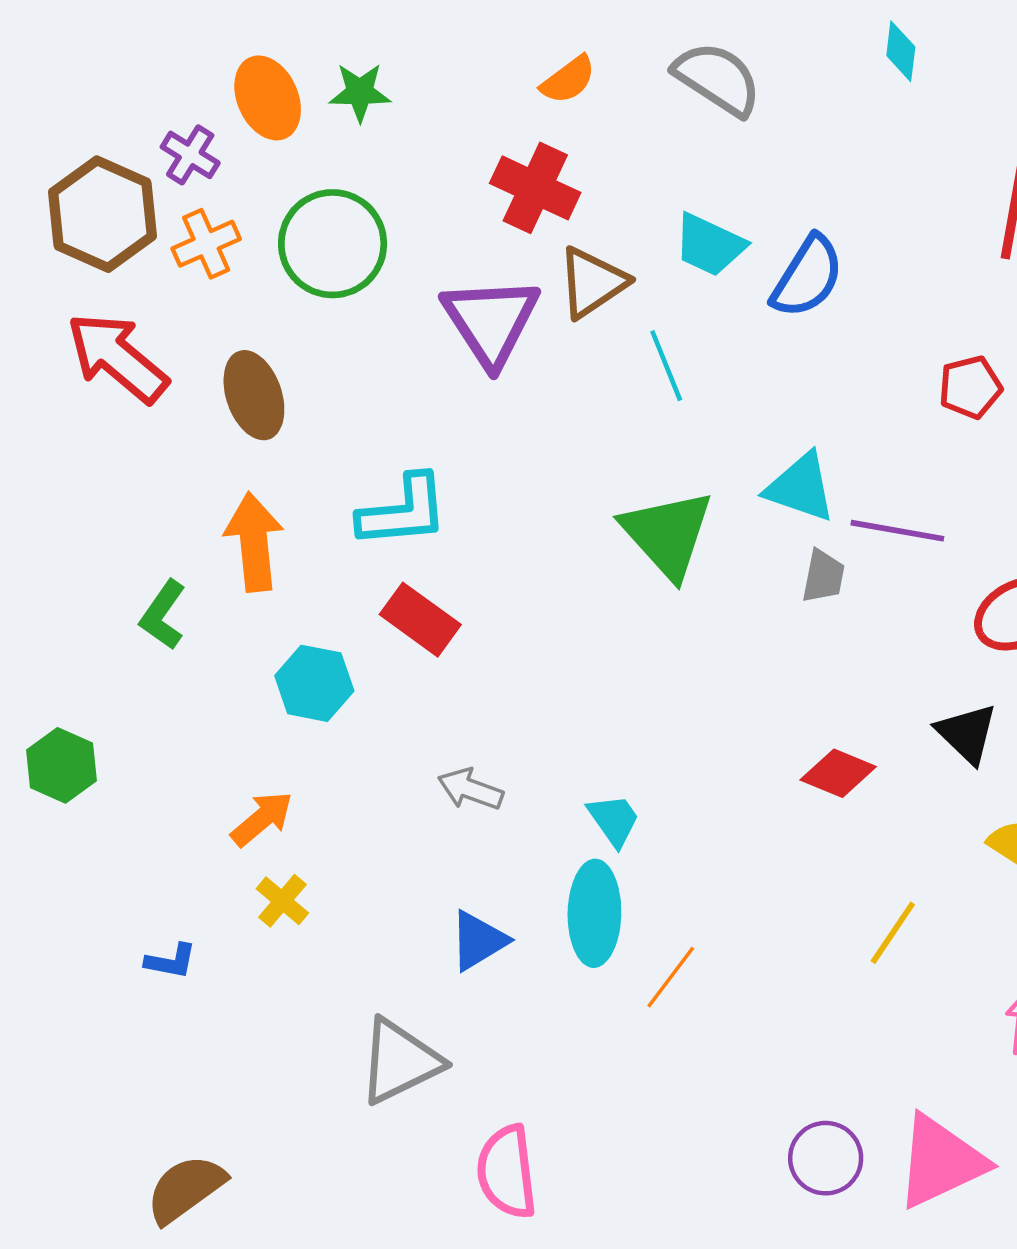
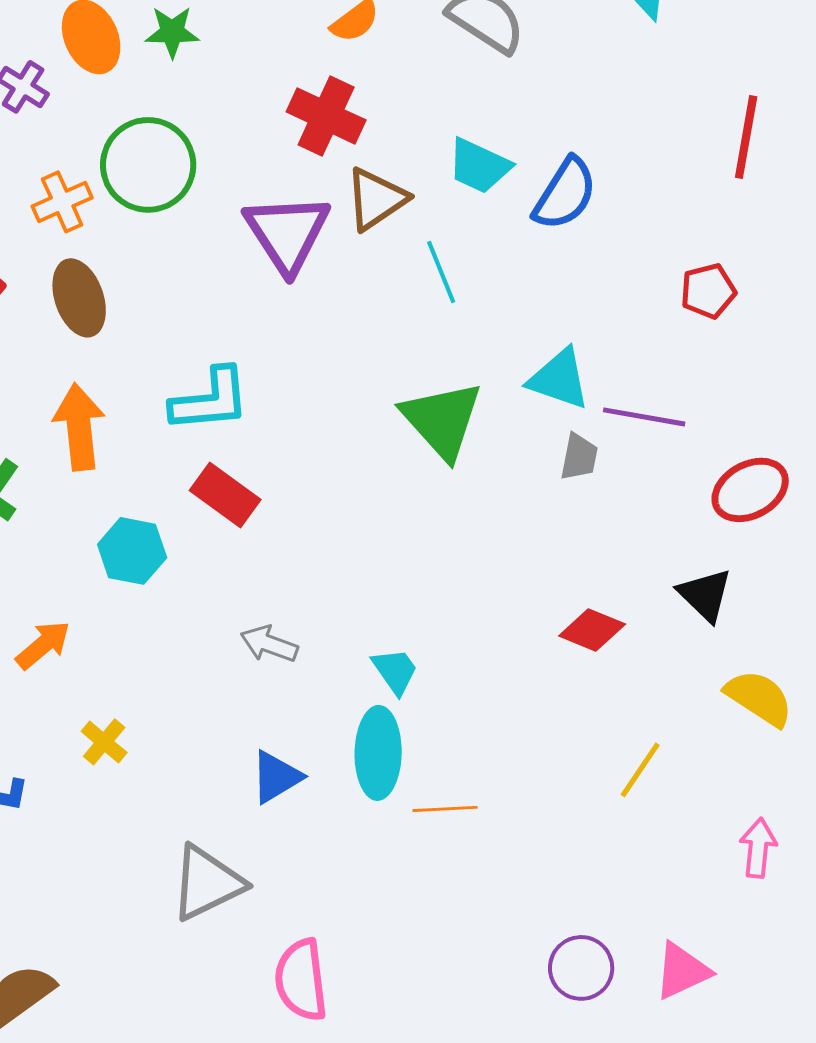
orange cross: (206, 244) -> (62, 202), moved
orange arrow: (262, 819) -> (43, 645), moved
orange line: (671, 977) -> (445, 809), turned 50
pink triangle: (941, 1162) -> (682, 971), size x0.7

